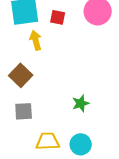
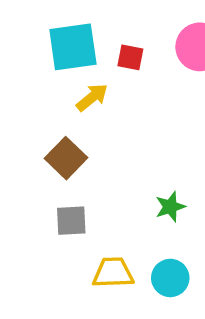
yellow arrow: (36, 40) -> (92, 97), turned 66

